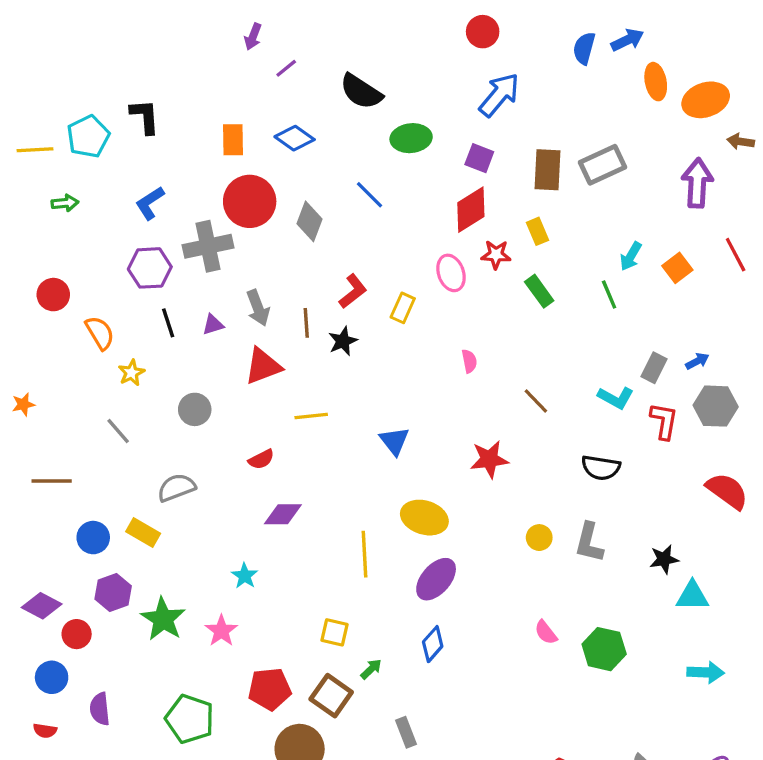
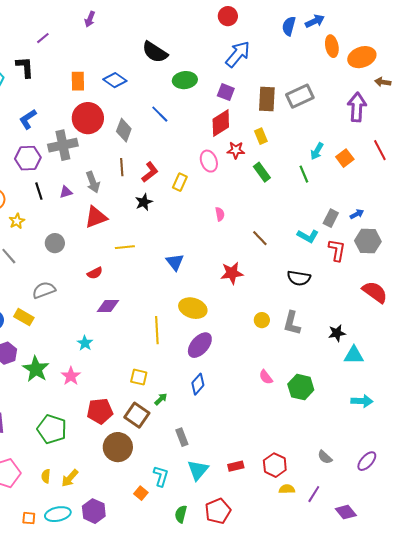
purple line: (286, 68) -> (43, 38), moved
brown line: (306, 323) -> (122, 167), moved

